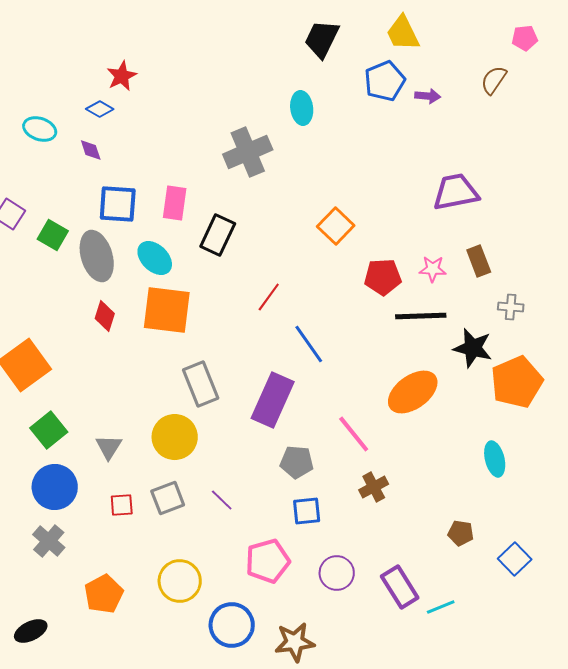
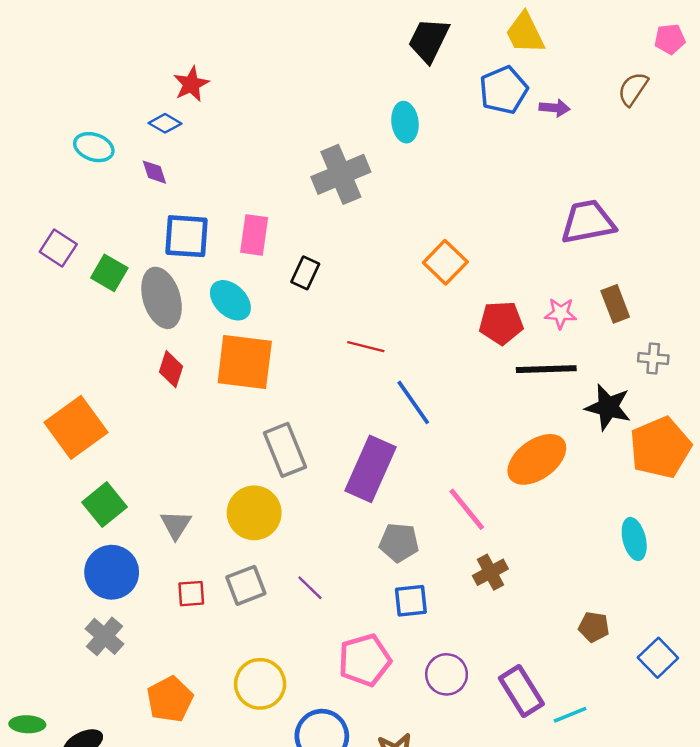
black rectangle: (218, 235) -> (305, 273), size x0.7
red line: (269, 297) -> (366, 347), turned 68

